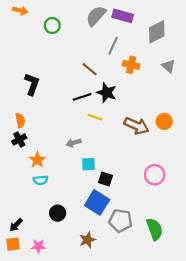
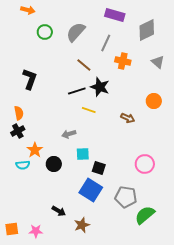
orange arrow: (20, 11) -> (28, 10), moved
gray semicircle: (96, 16) -> (76, 32), moved
green circle: (52, 25) -> (45, 32), moved
orange circle: (164, 121) -> (154, 101), moved
brown arrow: (136, 126) -> (128, 118), size x0.6
cyan semicircle: (41, 180) -> (23, 165), moved
black circle: (58, 213) -> (54, 164), moved
gray pentagon: (120, 221) -> (126, 197), moved
black arrow: (16, 225) -> (59, 211), moved, turned -104
green semicircle: (155, 229) -> (145, 215), turned -110

